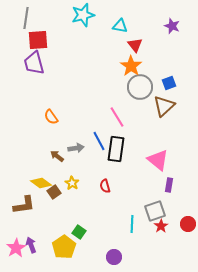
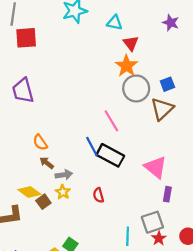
purple trapezoid: (34, 63) -> (23, 91), moved
orange semicircle: (51, 117) -> (40, 142), moved
gray arrow: (76, 148) -> (64, 175), moved
black rectangle: (116, 149) -> (110, 155), turned -70

